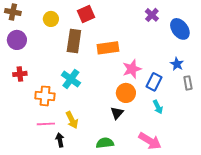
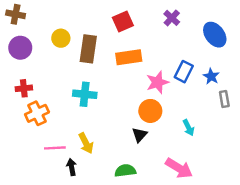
red square: (86, 14) -> (123, 21), moved
purple cross: (152, 15) -> (172, 18), moved
yellow circle: (51, 19) -> (61, 38), moved
cyan cross: (71, 79) -> (85, 94), turned -30
blue rectangle: (154, 82) -> (184, 72), moved
orange cross: (45, 96) -> (37, 113), moved, turned -30

